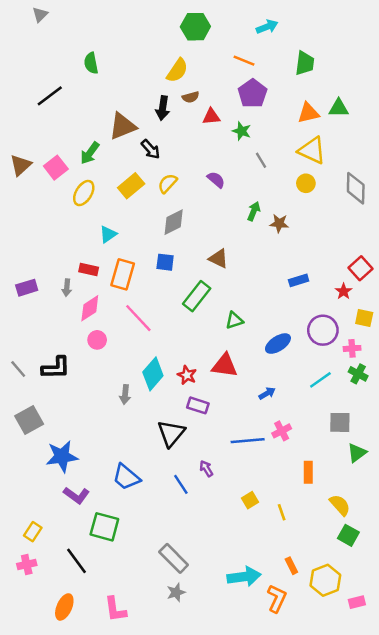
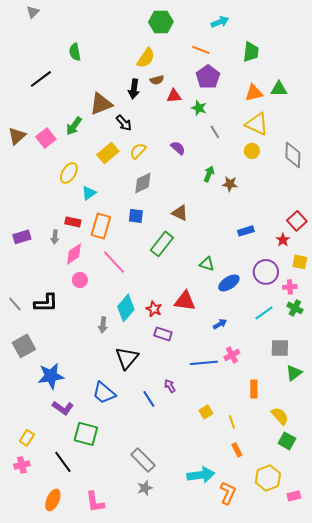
yellow ellipse: (84, 193) -> (69, 173), moved
green triangle: (234, 320) -> (207, 264), moved, turned 35
black triangle: (171, 433) -> (127, 358), moved
orange rectangle: (291, 566) -> (237, 450), moved

